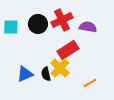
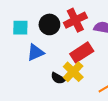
blue triangle: (25, 74) -> (35, 52), moved
black semicircle: (46, 74) -> (58, 78), turned -48

